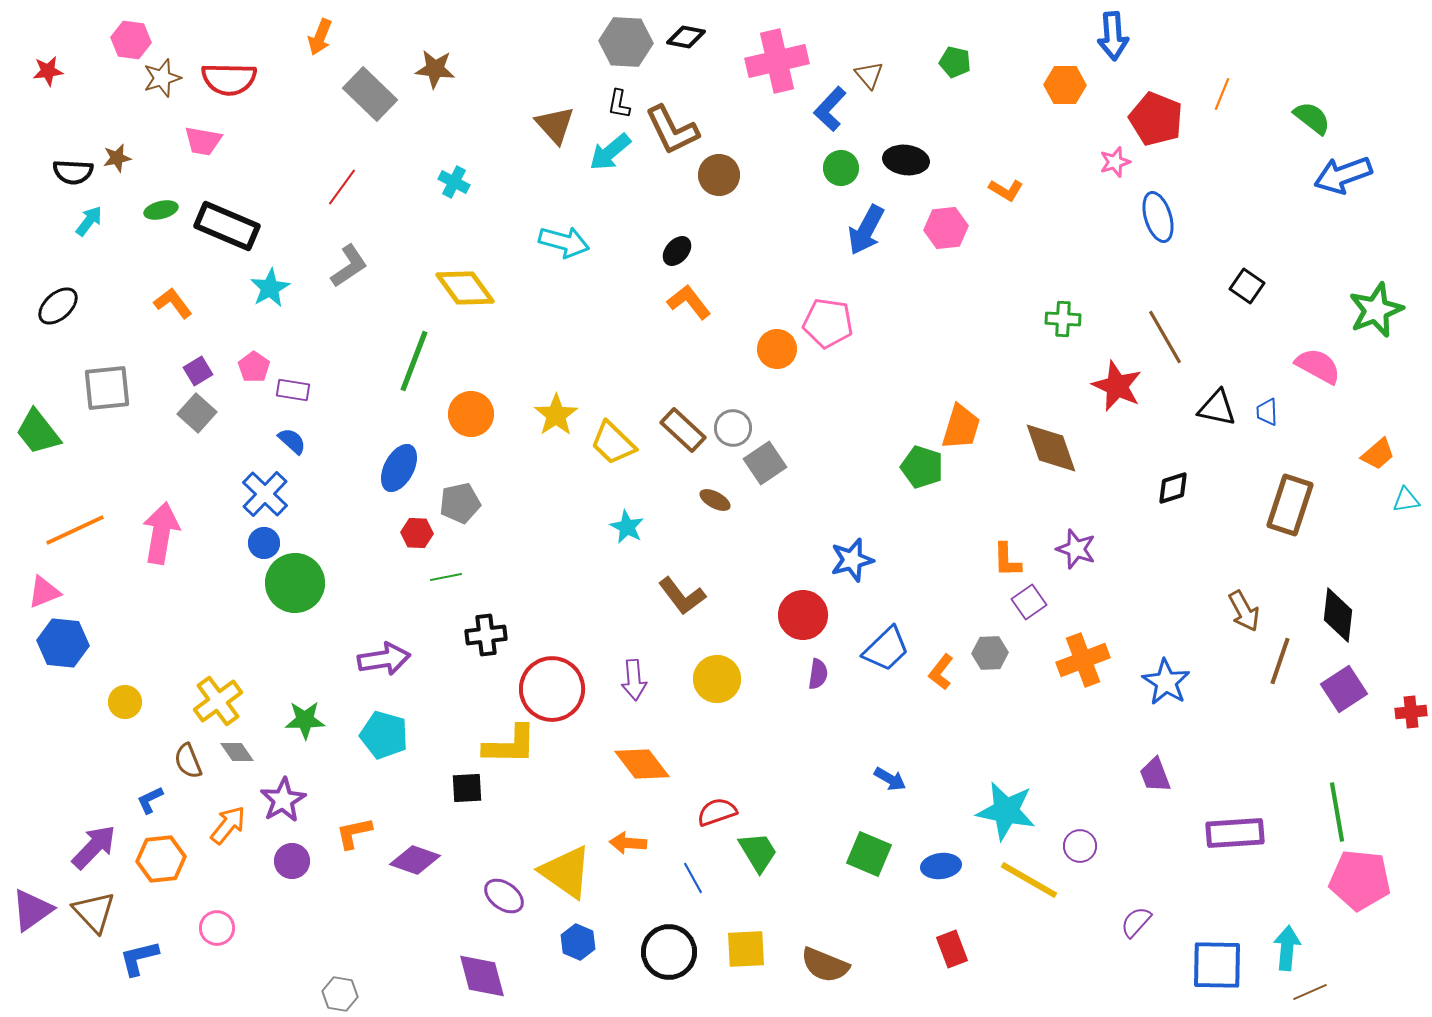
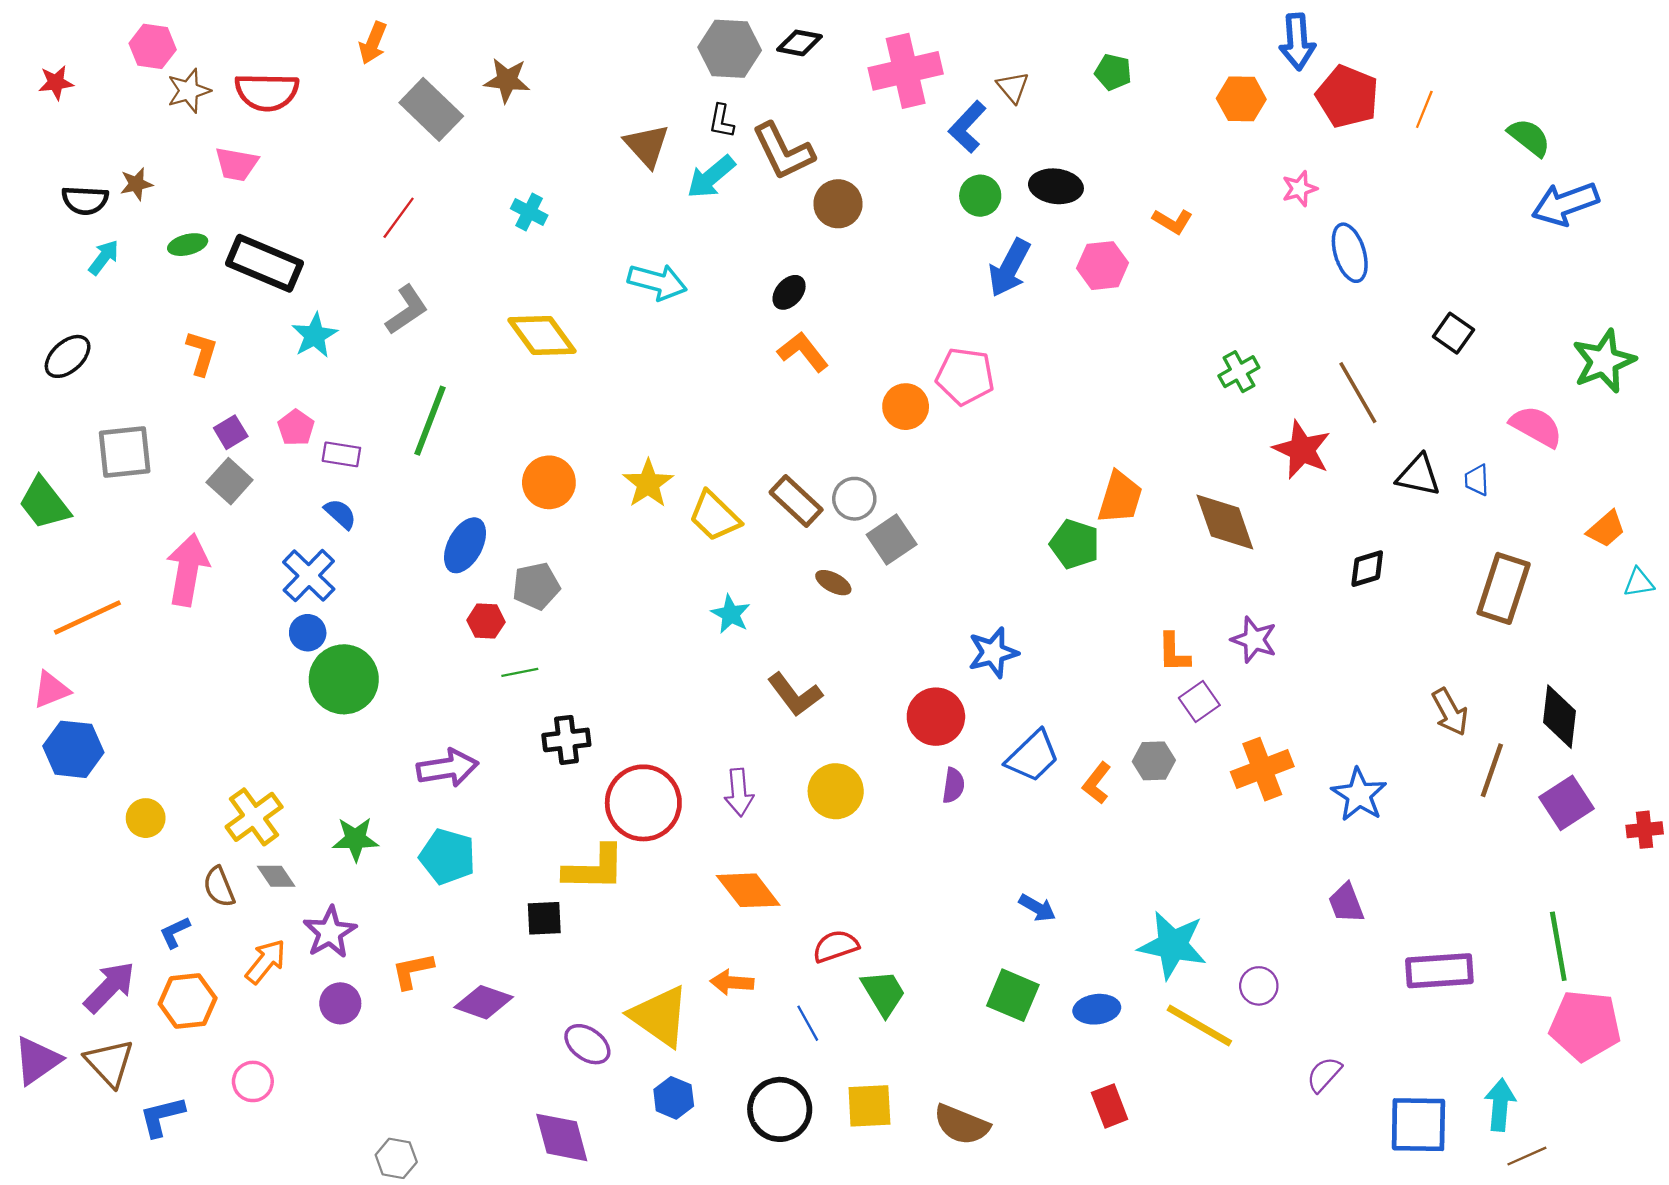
red pentagon: (1156, 119) -> (1347, 97), moved
orange L-shape: (173, 303) -> (202, 353), turned 54
green cross: (1063, 319) -> (1239, 372), turned -32
green line: (414, 361) -> (430, 421), moved
pink arrow: (161, 533) -> (188, 570), moved

